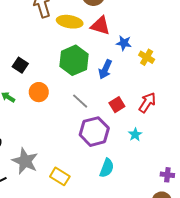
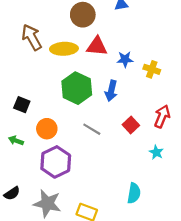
purple hexagon: (94, 132) -> (56, 162), moved

